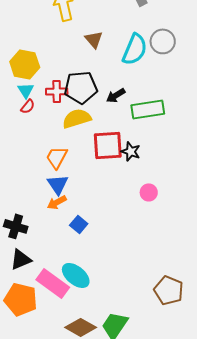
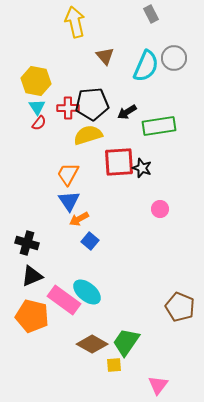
orange arrow: (57, 202) -> (79, 219), moved

